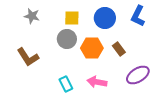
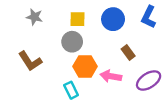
orange hexagon: (92, 48) -> (85, 66), moved
pink arrow: (97, 82) -> (111, 76), moved

